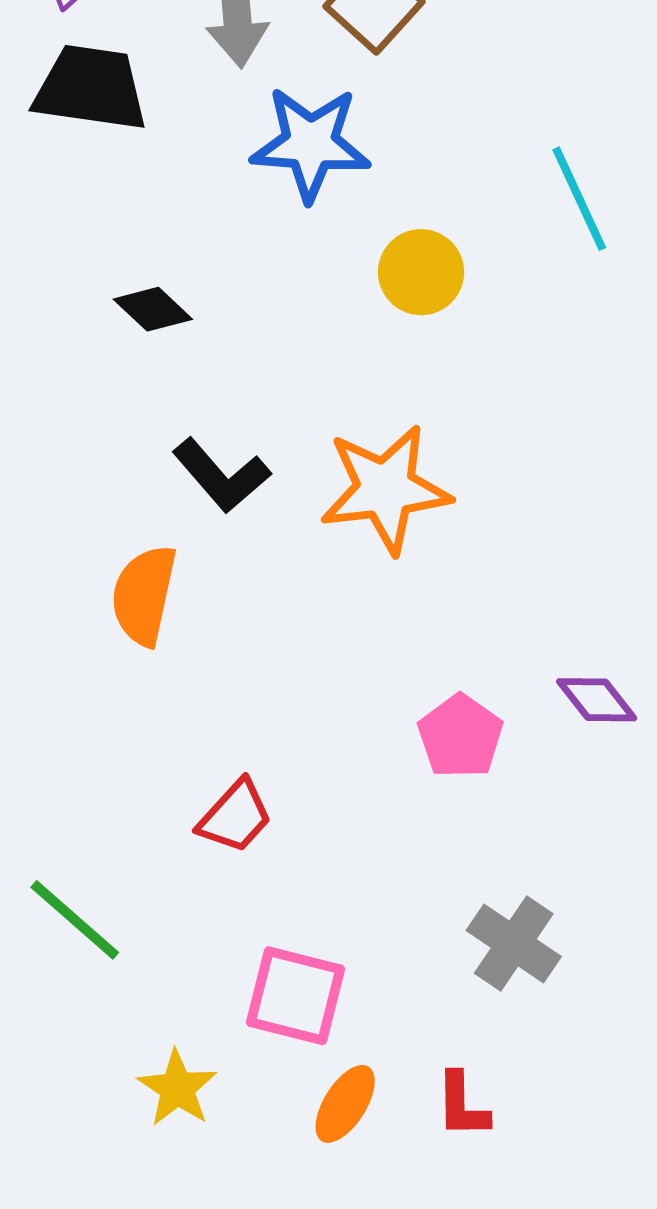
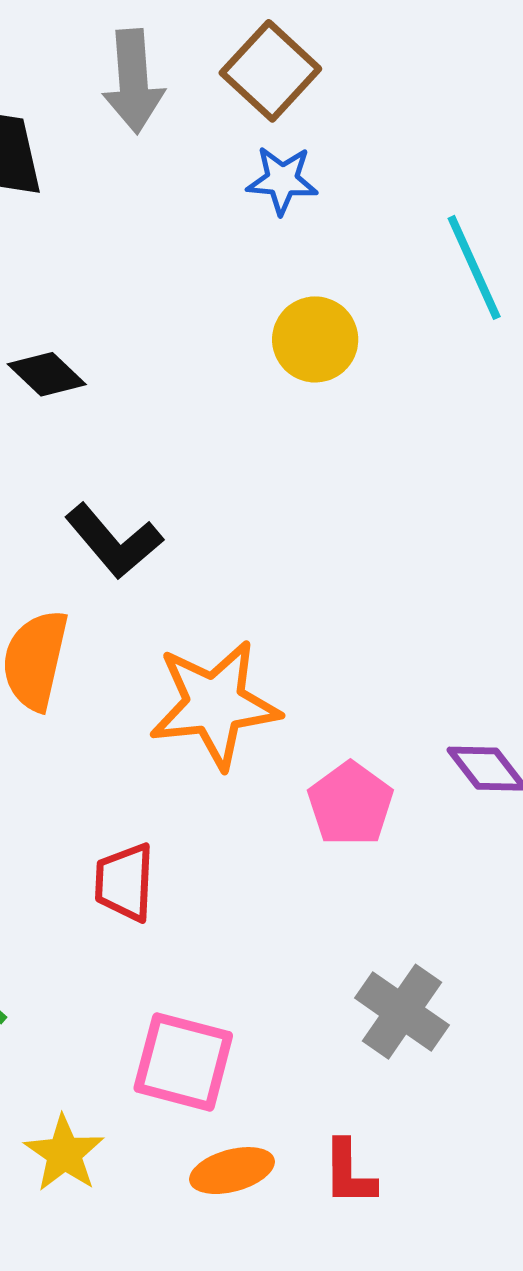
blue star: (310, 144) -> (282, 180), moved, size x0.6
orange star: (385, 489) -> (215, 704), moved
red trapezoid: (235, 817) -> (125, 882), turned 140
orange ellipse: (345, 1104) -> (232, 1171), turned 42

